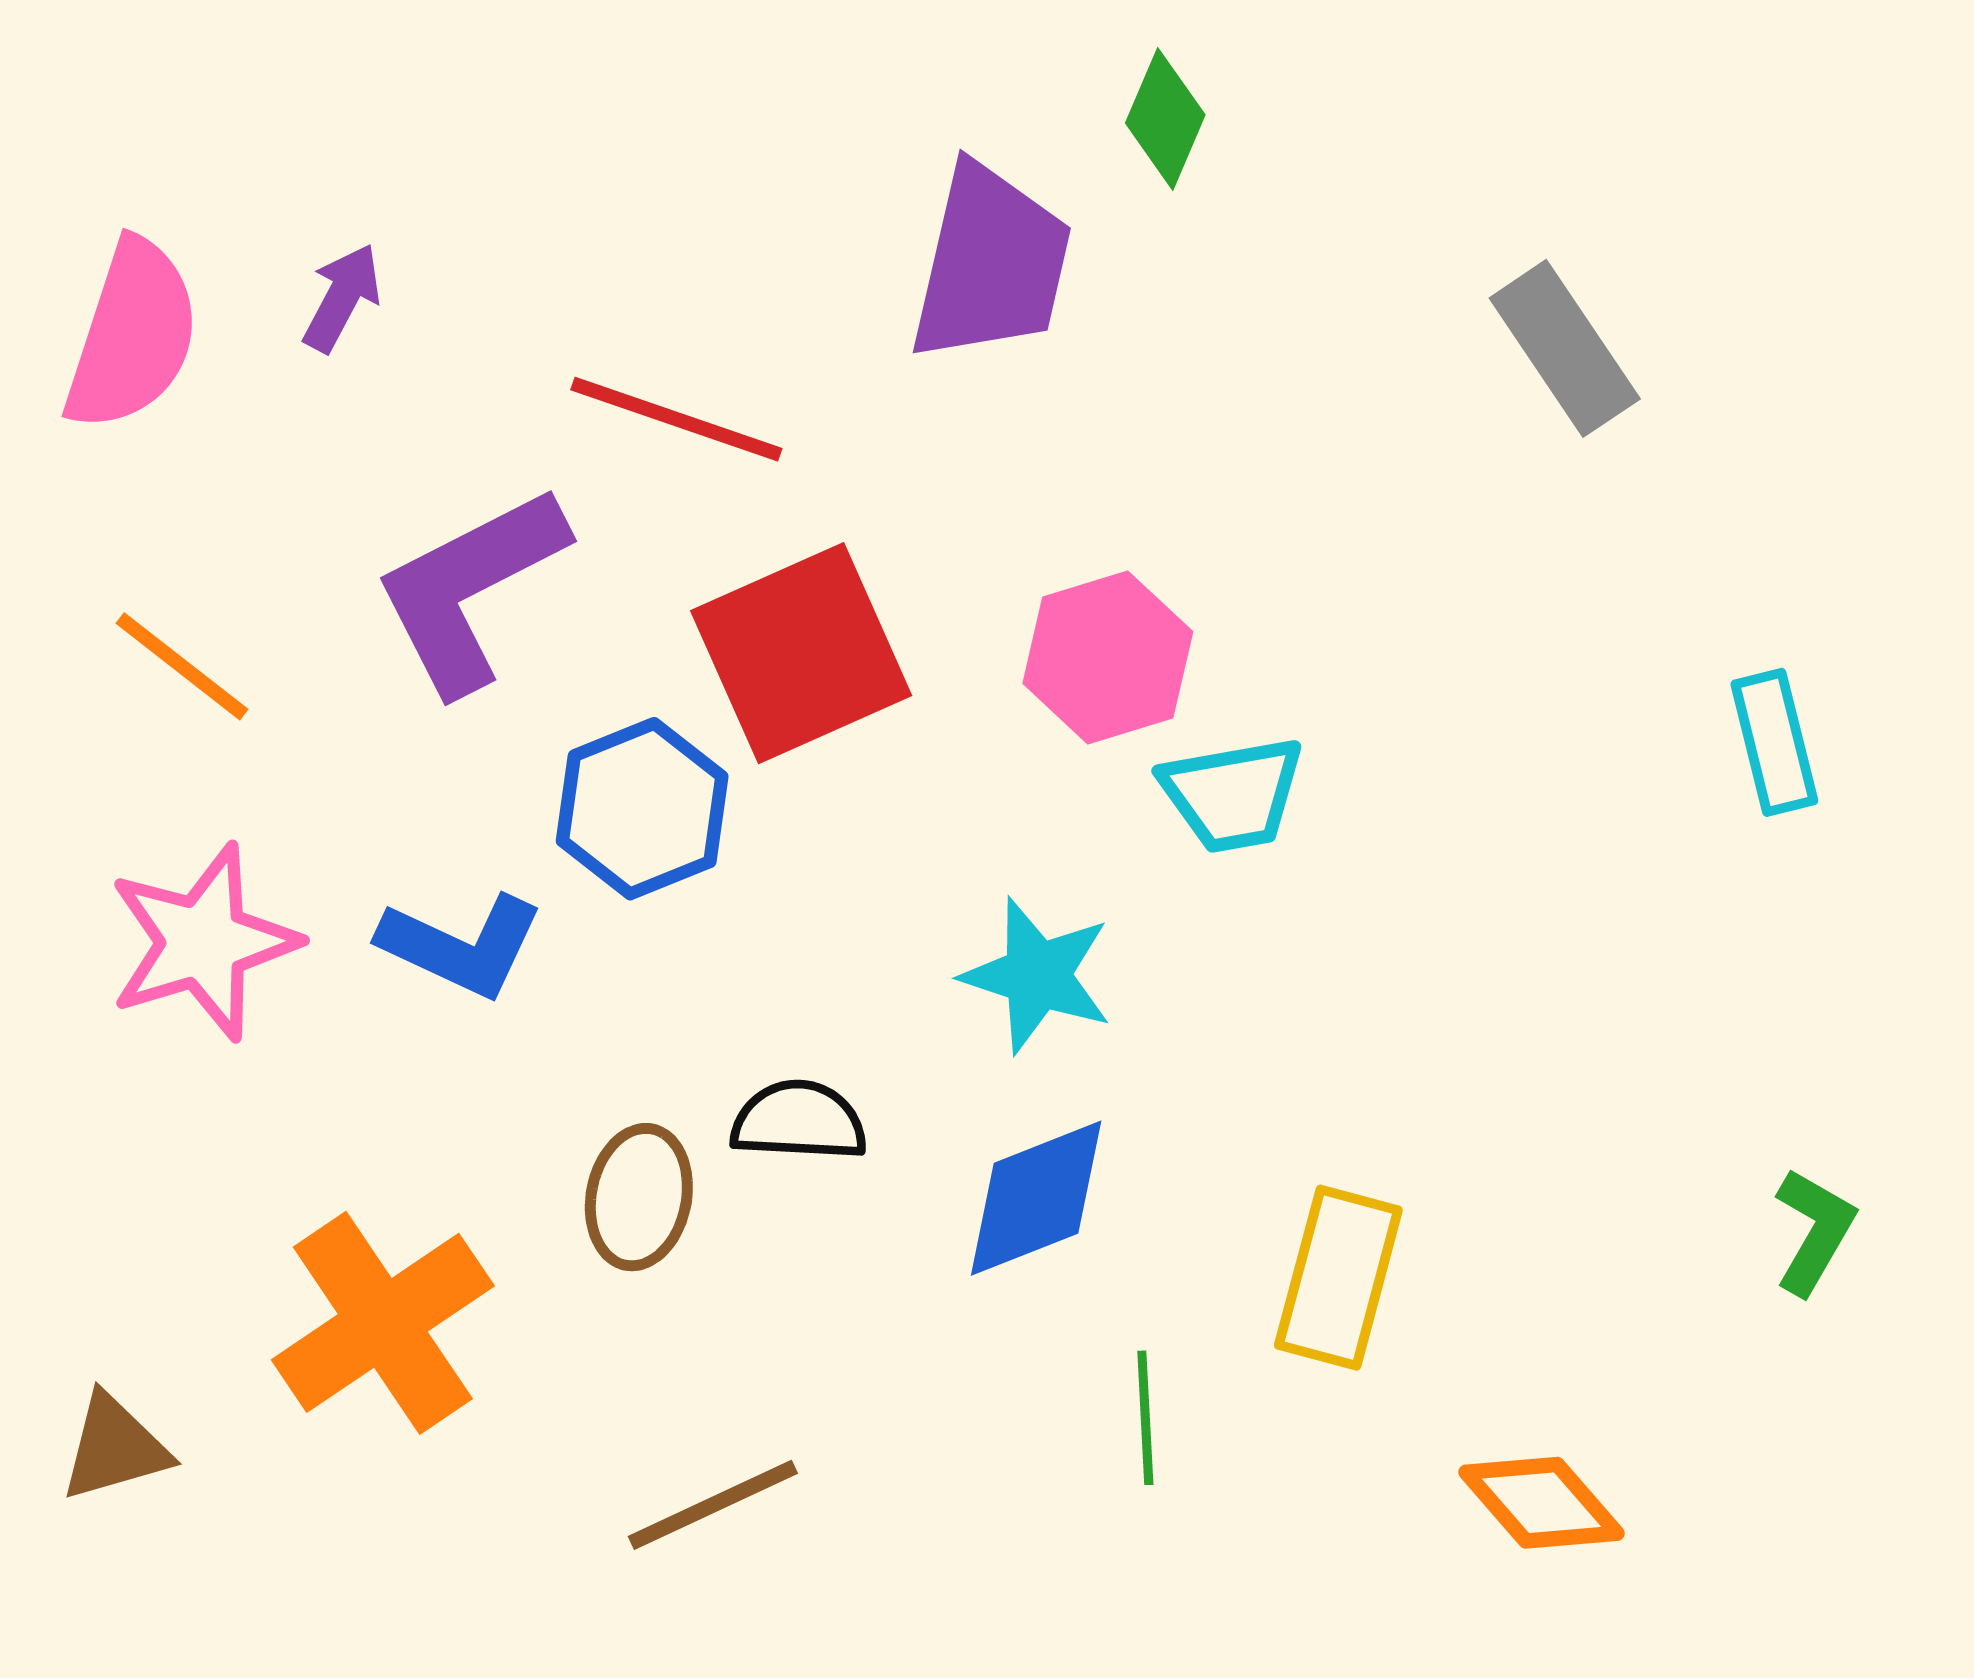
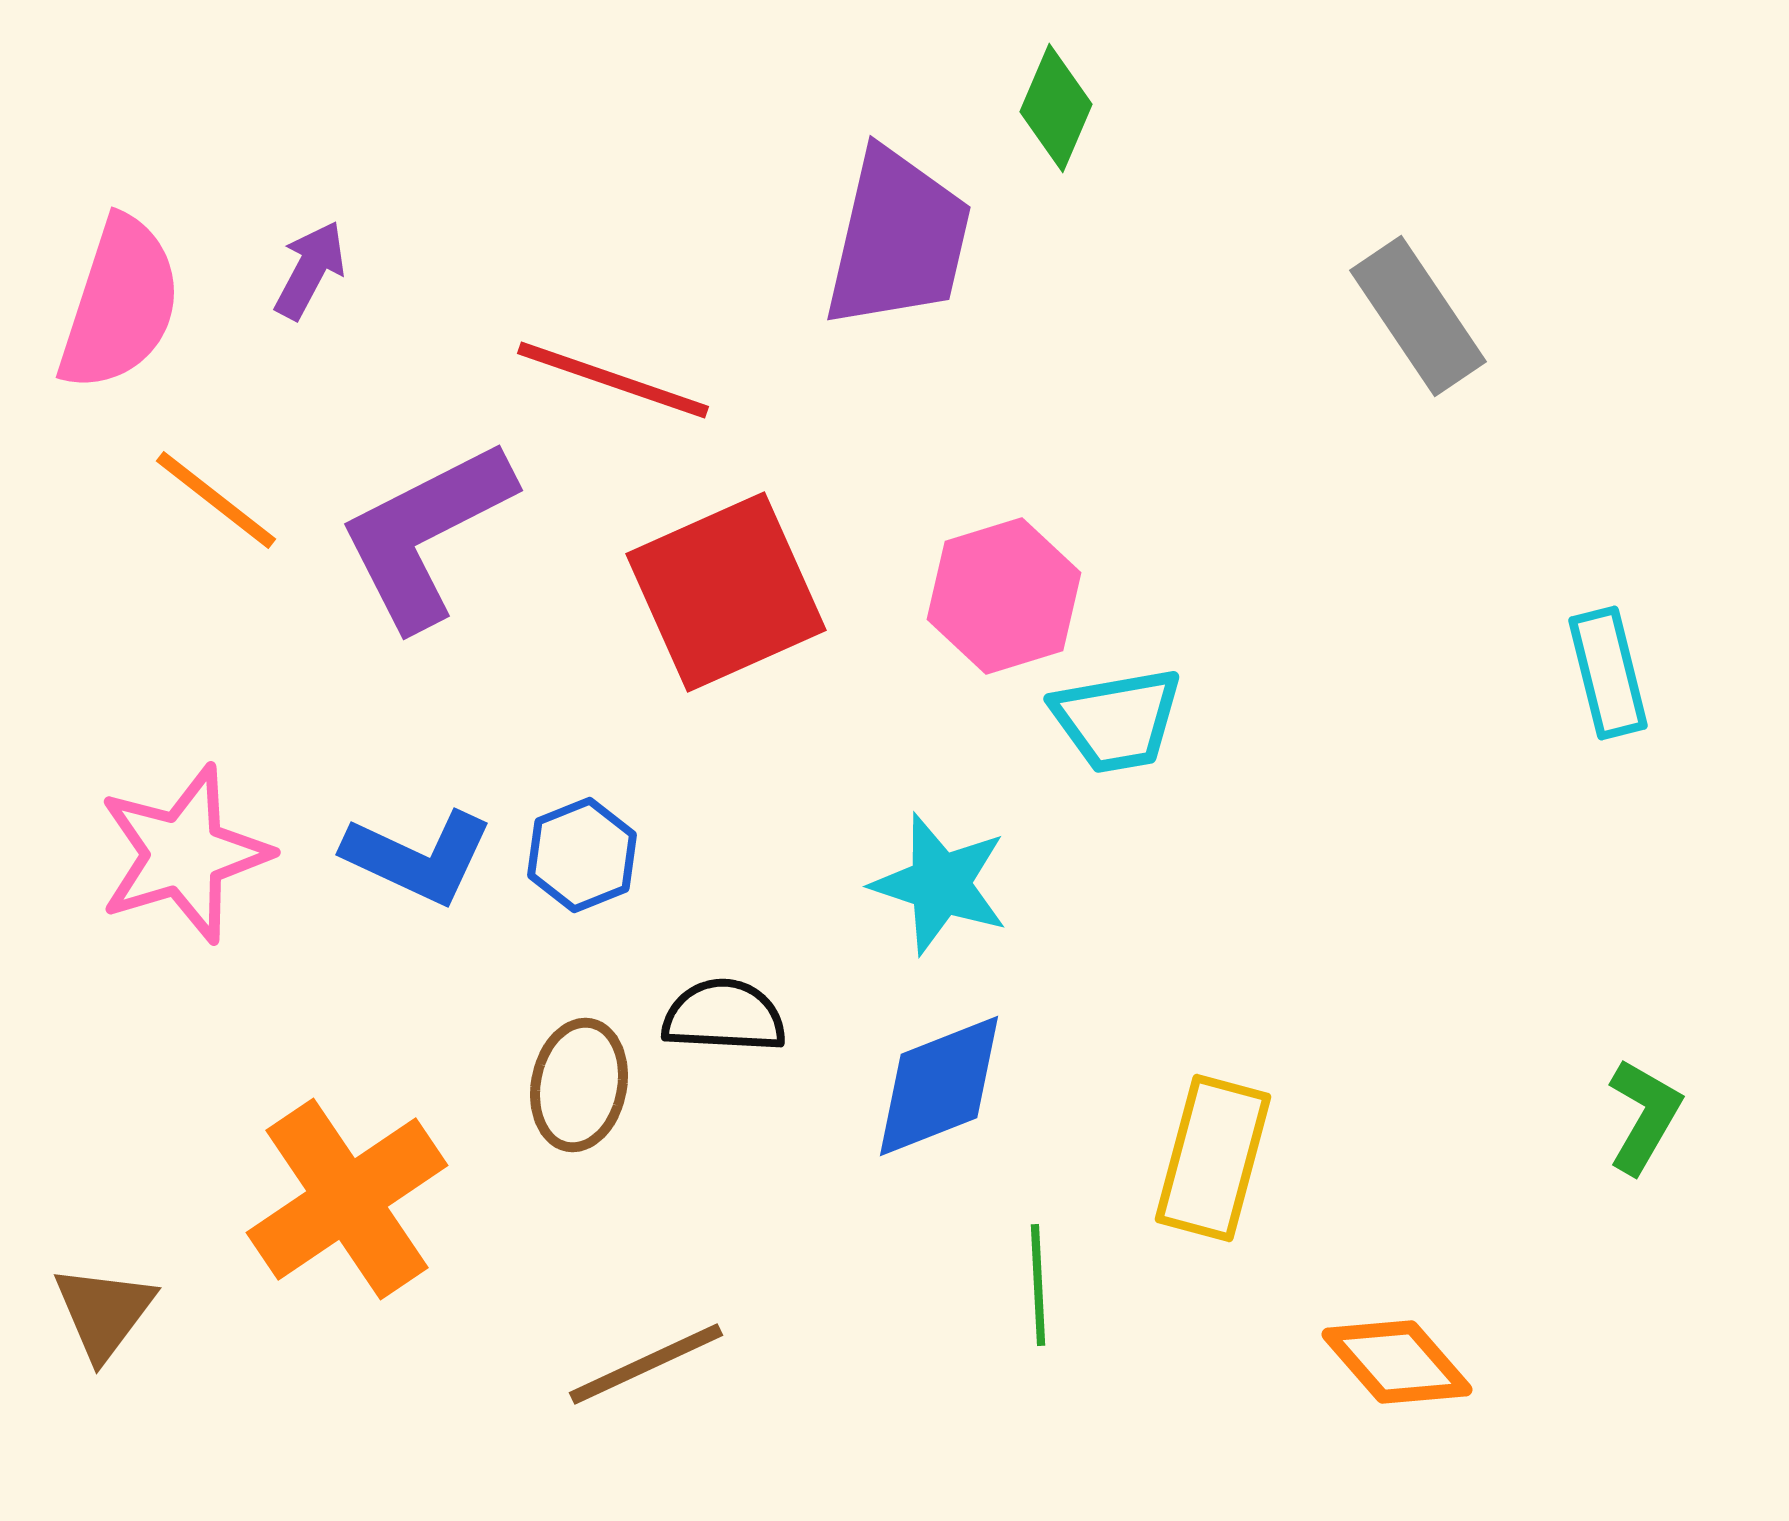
orange line: (182, 666) -> (216, 500), moved
blue hexagon: (642, 809) -> (582, 855), moved, size x0.7
brown triangle: (115, 1448) -> (104, 1312), turned -37

